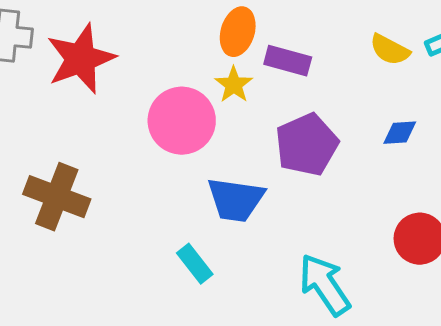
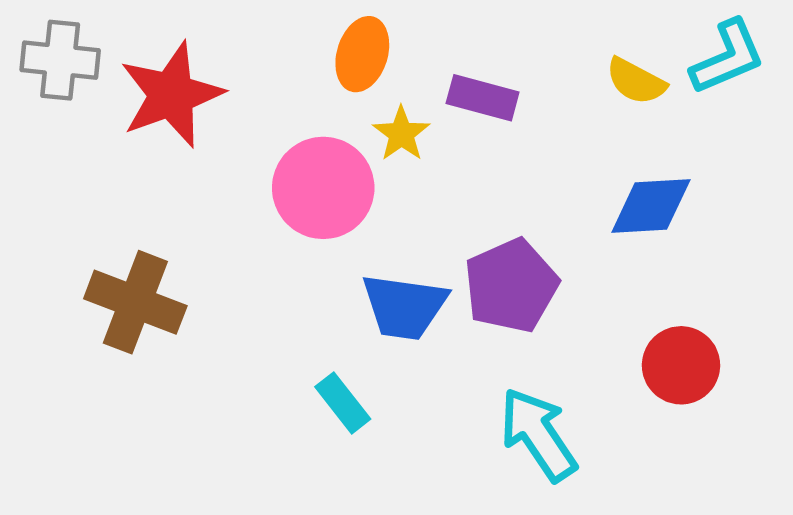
orange ellipse: (238, 32) -> (362, 54), moved
blue diamond: (400, 133) -> (651, 206), size x1.6
purple pentagon: (307, 145) -> (511, 286), moved

